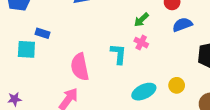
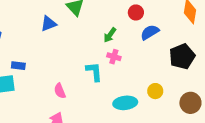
pink semicircle: (80, 67) -> (60, 91), size x0.6
cyan ellipse: (144, 92) -> (125, 103), turned 30

